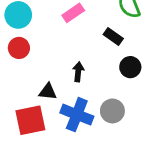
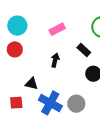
black arrow: (78, 72) -> (55, 60), moved
red square: (30, 120) -> (16, 103), size x0.6

